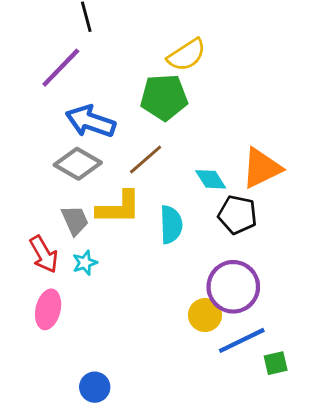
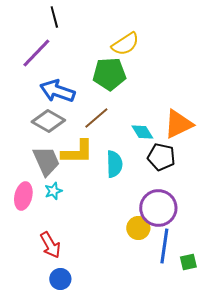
gray trapezoid: (75, 220) -> (46, 161), size x1.4
red arrow: (44, 254) -> (50, 245), moved
pink ellipse: (48, 309) -> (23, 196), moved
blue line: (242, 340) -> (164, 246), turned -56

